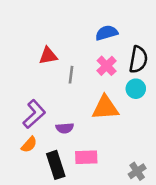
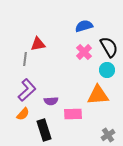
black semicircle: (138, 59) -> (109, 47), turned -40
gray line: (71, 75) -> (25, 59), moved
orange triangle: (105, 108) -> (98, 95), moved
pink rectangle: (86, 157) -> (73, 114), moved

